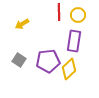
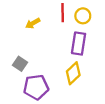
yellow arrow: (22, 24) -> (33, 23), moved
purple pentagon: (48, 61) -> (36, 87), moved

